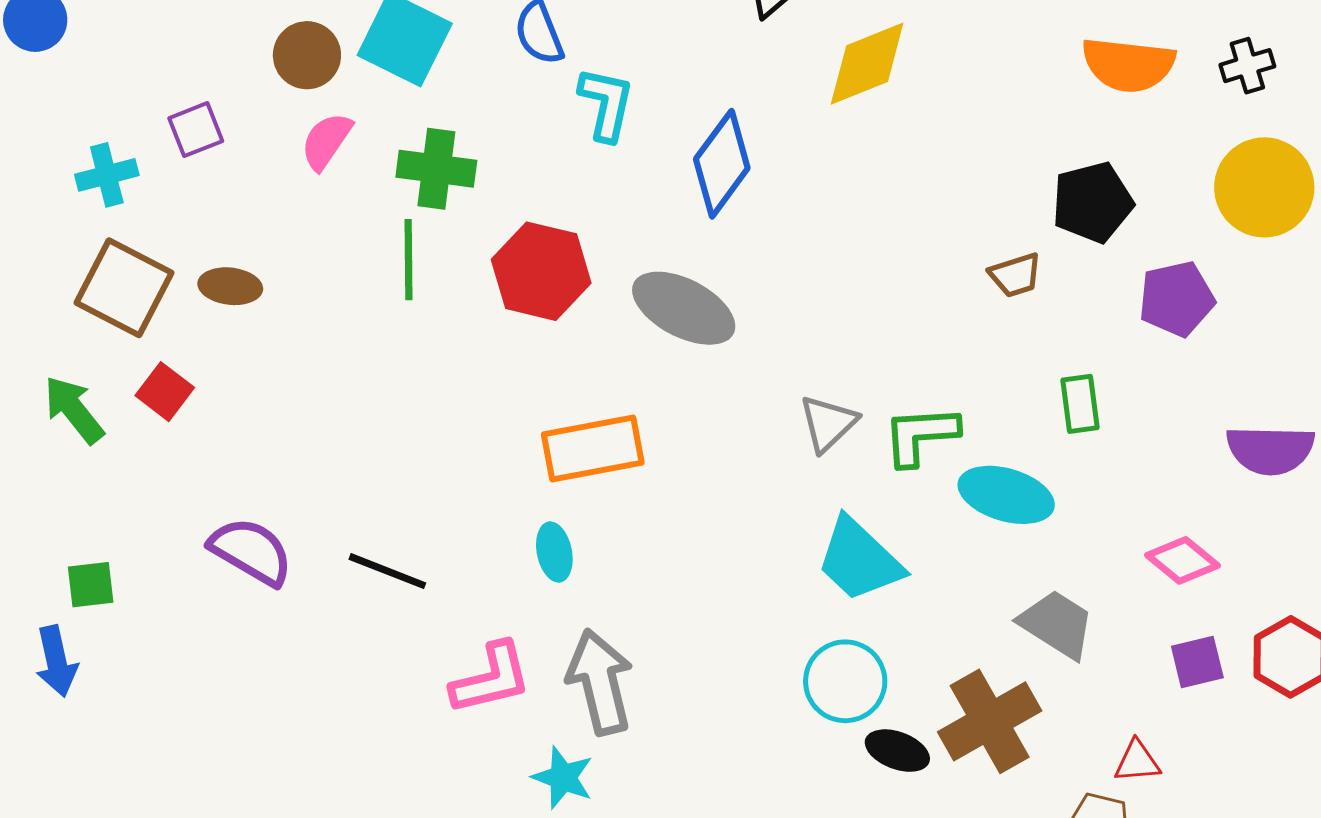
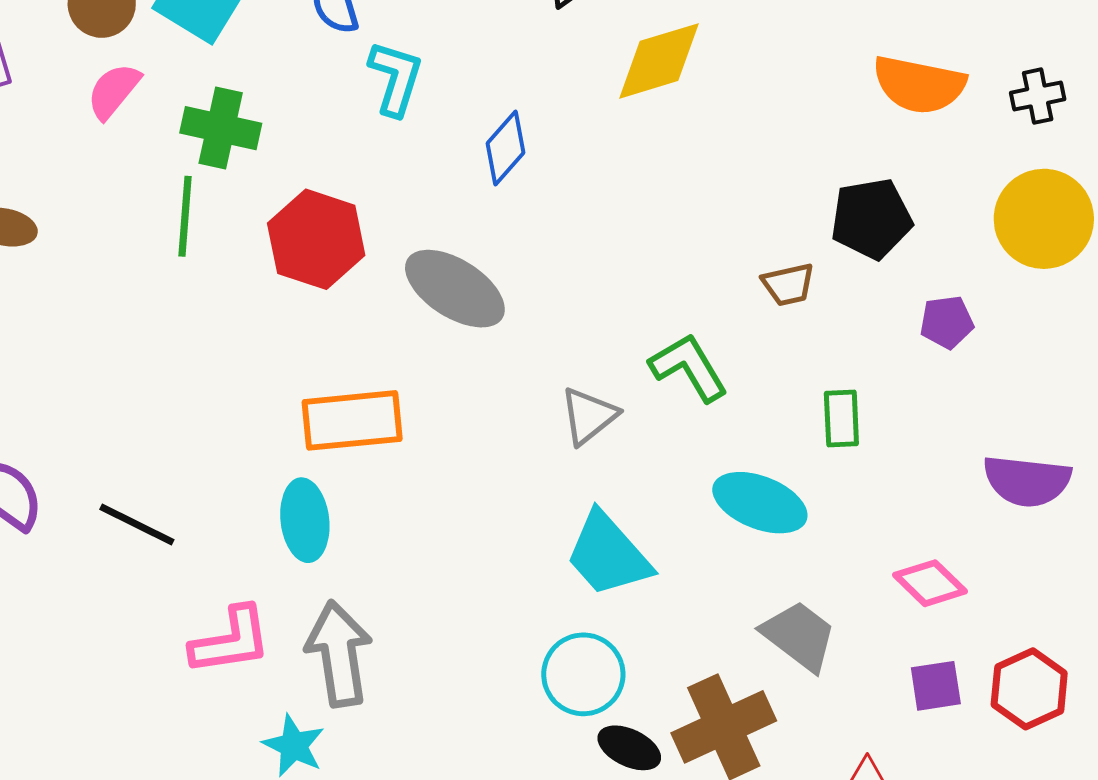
blue diamond: (722, 164) -> (505, 148), size x0.7
purple pentagon: (1177, 299) -> (947, 322), size x0.7
green L-shape: (921, 435) -> (689, 367), moved, turned 58
cyan ellipse: (554, 552) -> (305, 520), size x1.4

